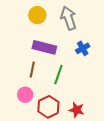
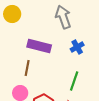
yellow circle: (37, 15) -> (12, 14), moved
green line: (58, 75) -> (74, 81), moved

